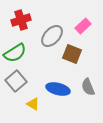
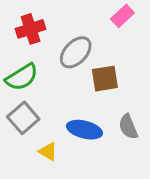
pink rectangle: (83, 26) -> (122, 16), moved
brown square: (72, 54) -> (105, 79), turned -30

